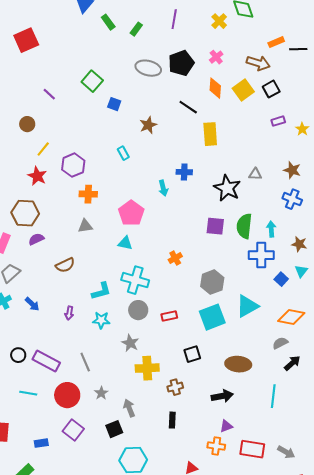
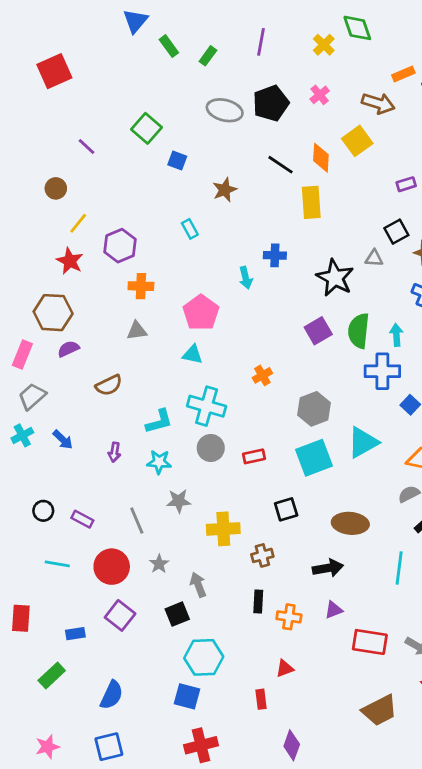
orange diamond: (215, 88) -> (321, 158), moved
black square: (271, 89) -> (396, 232), moved
purple square: (215, 226) -> (318, 331), turned -36
gray star: (130, 343) -> (179, 501), moved, turned -30
purple rectangle: (46, 361) -> (82, 519), size x0.6
orange cross: (216, 446) -> (289, 617), moved

